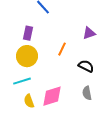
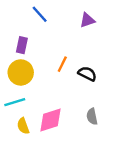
purple triangle: (89, 33) -> (87, 20), moved
black semicircle: (86, 66) -> (87, 74), moved

